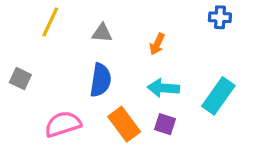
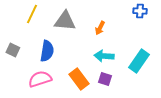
gray triangle: (102, 33) -> (65, 21), size x1.6
blue semicircle: (101, 80) -> (47, 51), moved

